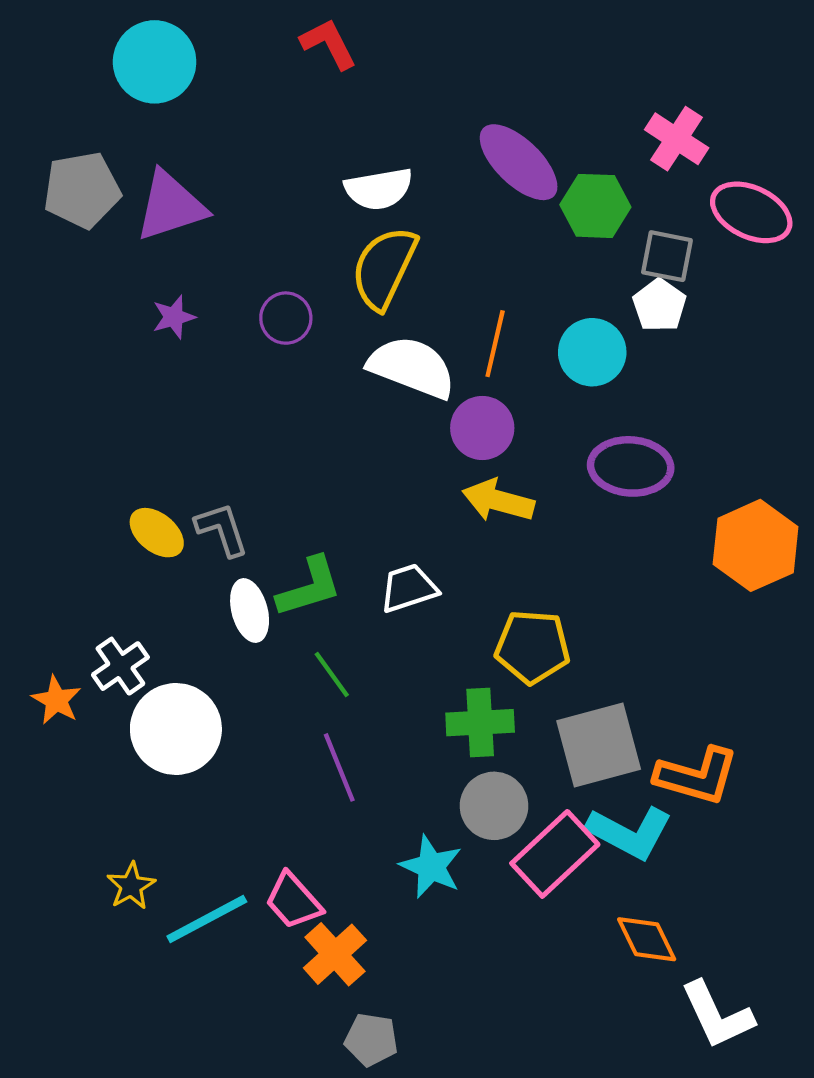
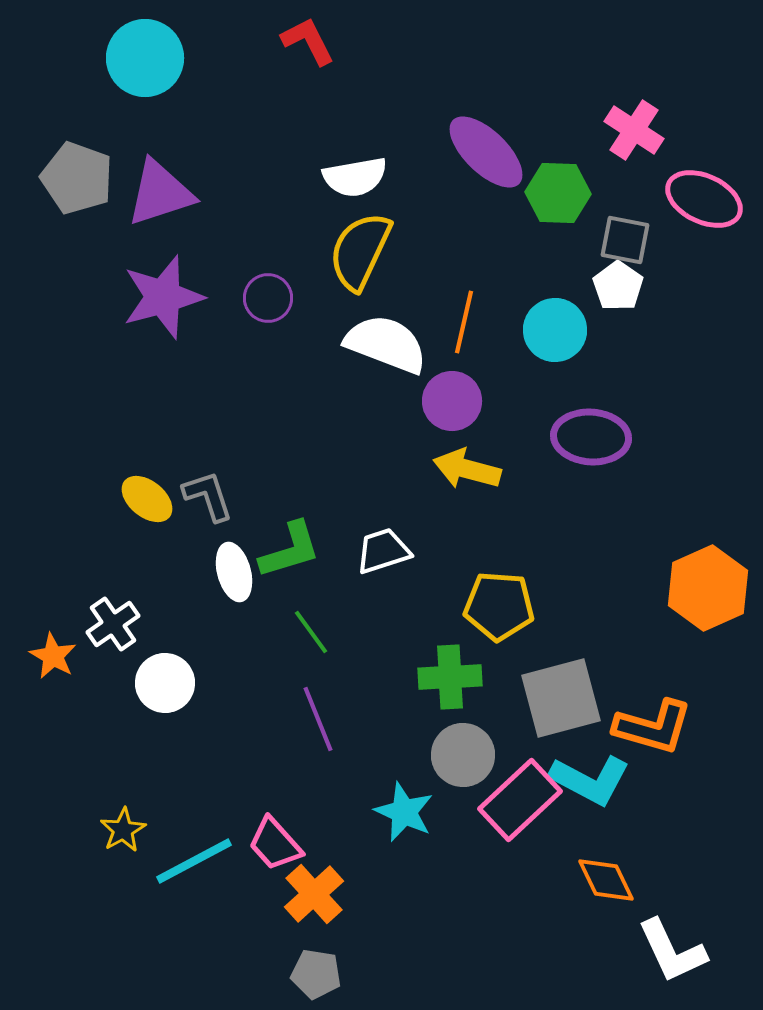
gray pentagon: (82, 190) -> (77, 178), turned 30
purple star: (174, 317) -> (163, 297), size x2.0
orange hexagon: (756, 545) -> (708, 588), moved
white circle: (176, 729) -> (165, 683), size x0.7
gray pentagon: (371, 1040) -> (316, 974), moved

